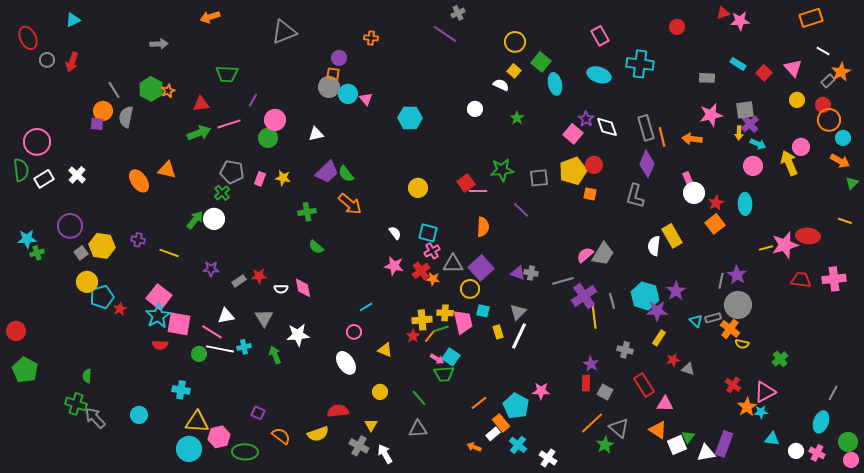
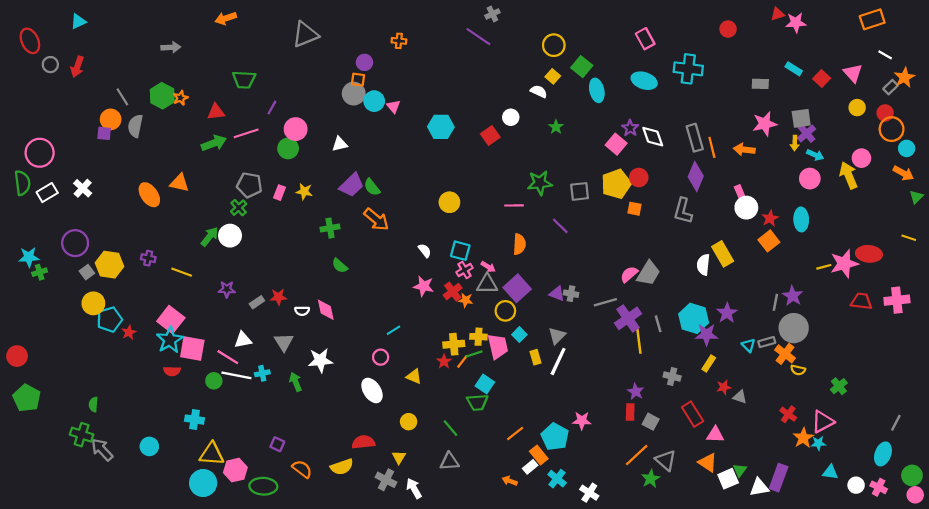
red square: (466, 183) -> (490, 136), moved
cyan square: (483, 311) -> (519, 335), turned 32
pink arrow: (437, 359) -> (488, 267), moved

